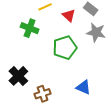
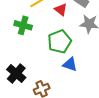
blue triangle: (83, 87) -> (70, 64), moved

